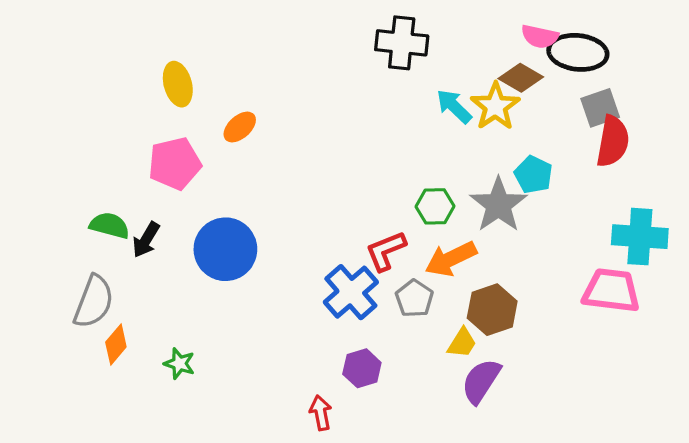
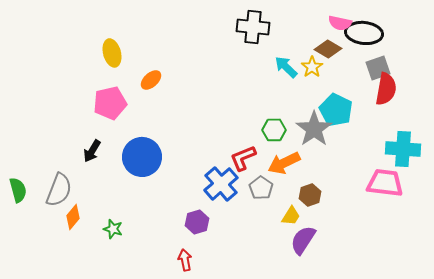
yellow star: (495, 106) -> (312, 67), size x0.7
cyan pentagon: (533, 175) -> (336, 110), size x1.4
green semicircle: (110, 225) -> (18, 190), moved, turned 60
brown hexagon: (492, 310) -> (310, 195), size x0.7
purple hexagon: (362, 368) -> (197, 222), moved
red arrow: (321, 413) -> (185, 260), moved

